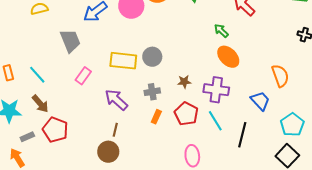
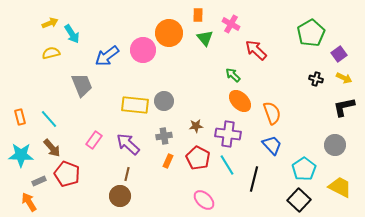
pink rectangle: (83, 76) -> (94, 140), moved
orange semicircle: (280, 76) -> (272, 113), moved
pink ellipse: (192, 156) -> (204, 200), turned -40

